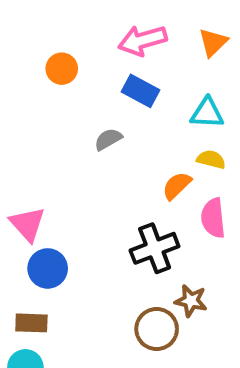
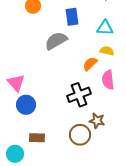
blue rectangle: (140, 91) -> (72, 17), turned 54
gray semicircle: (108, 139) -> (56, 41), size x1.6
brown rectangle: (31, 323) -> (37, 138), moved

